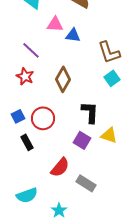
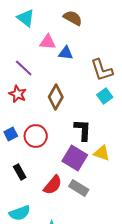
purple square: (82, 140) -> (75, 158), size x1.4
black rectangle: (27, 142) -> (20, 172), moved
gray rectangle: (86, 183) -> (79, 188), moved

